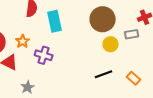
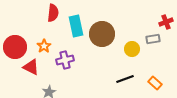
brown circle: (103, 19) -> (102, 34), moved
purple cross: (44, 55) -> (65, 60), turned -30

